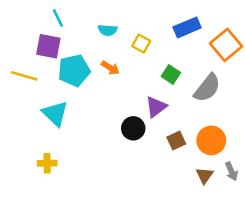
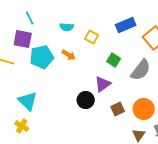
cyan triangle: (55, 114) -> (28, 101), moved
yellow cross: (47, 163) -> (22, 126), turned 32

